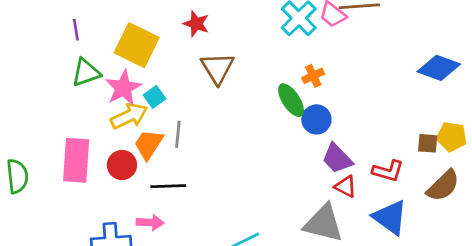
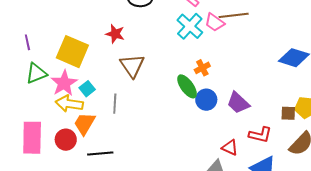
yellow arrow: (129, 116) -> (69, 104), turned -144
gray line: (178, 134) -> (115, 104), moved
purple trapezoid: (337, 158) -> (238, 103), moved

